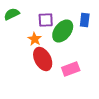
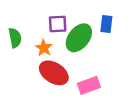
green semicircle: (12, 14) -> (15, 38), moved, turned 105
red ellipse: (43, 59) -> (54, 73), turned -30

